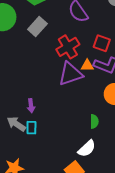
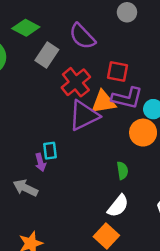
gray rectangle: (37, 26) -> (47, 55), moved
orange triangle: (87, 66) -> (103, 102), size x1.5
cyan rectangle: (31, 128) -> (50, 151), moved

